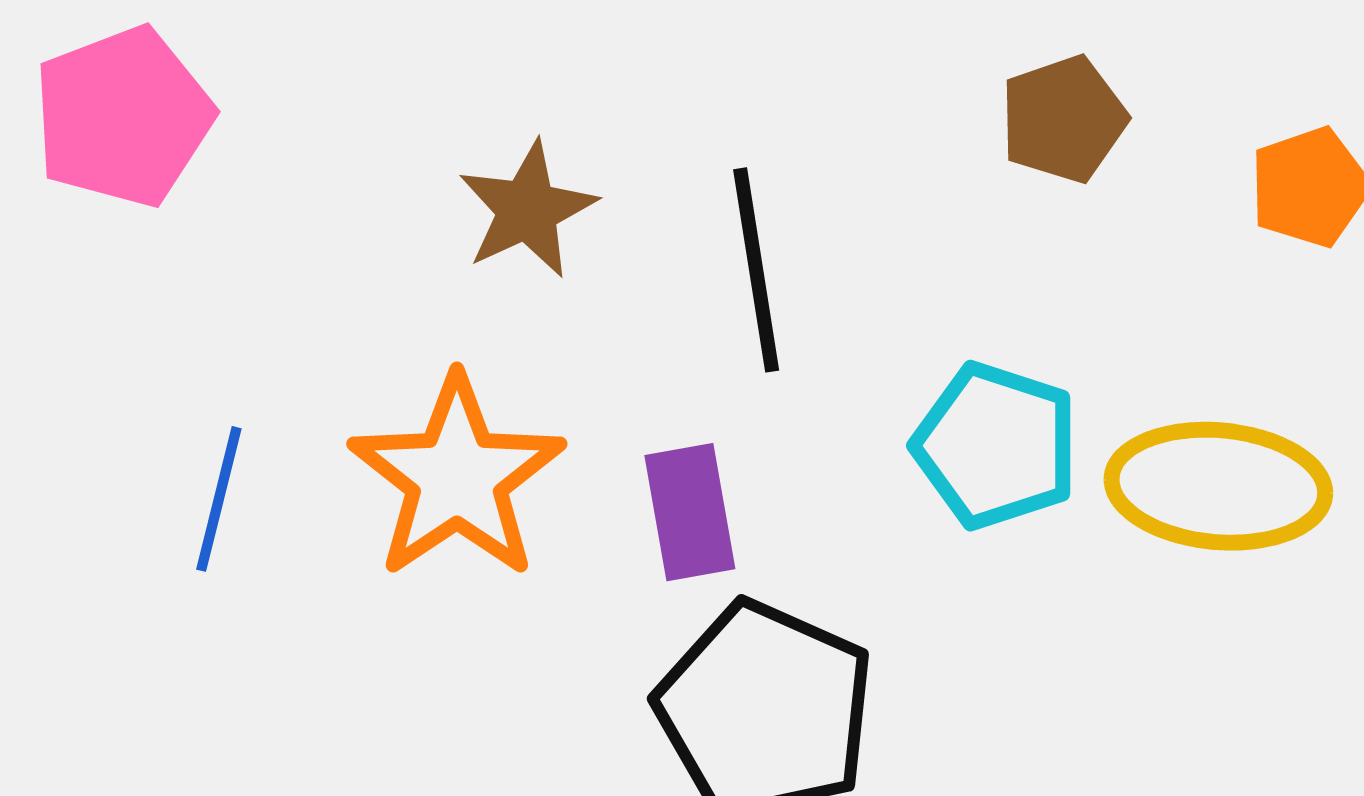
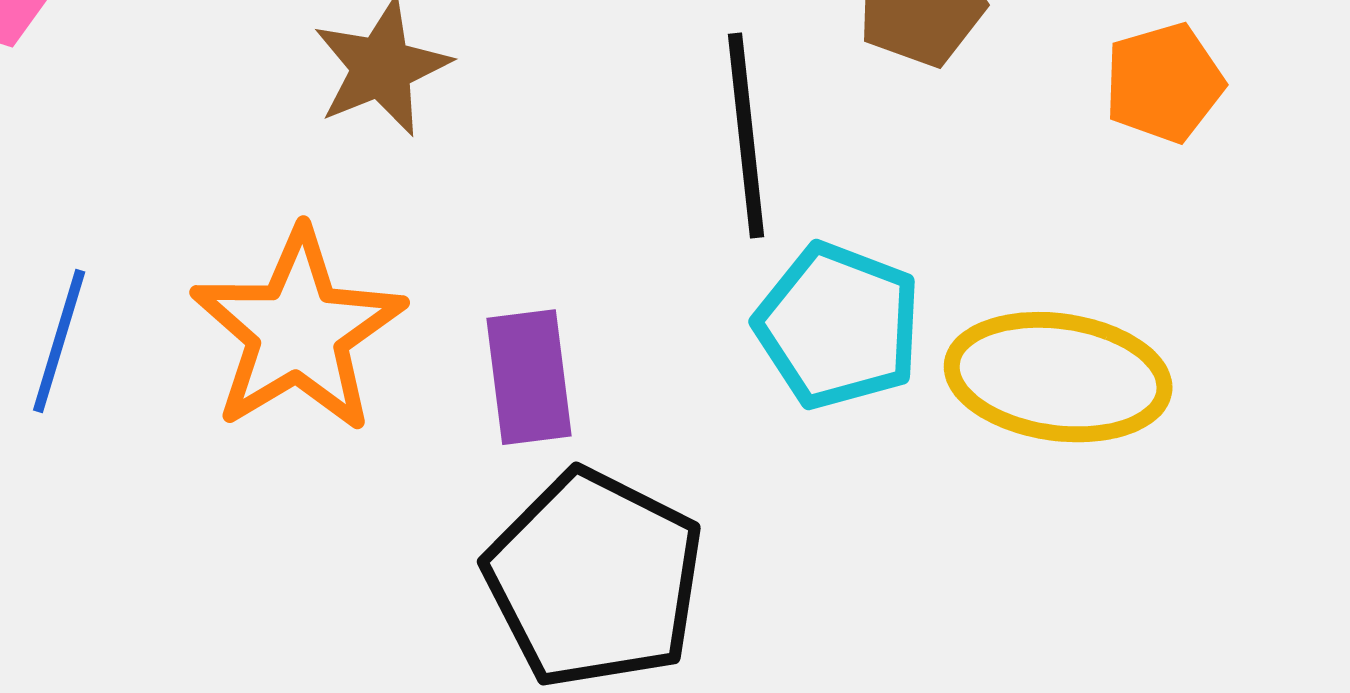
black line: (756, 270) -> (746, 136), moved

